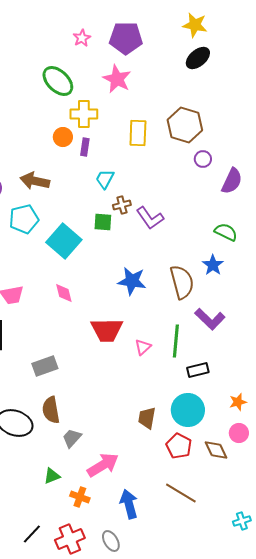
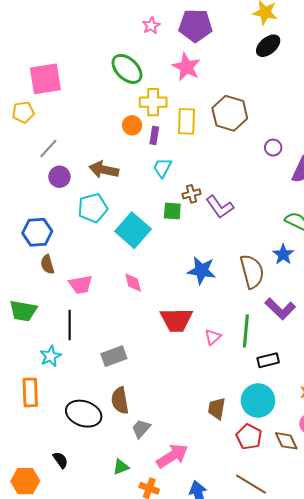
brown hexagon: (185, 125) -> (230, 113), moved
yellow rectangle: (138, 133) -> (186, 121), moved
cyan trapezoid: (105, 179) -> (162, 168), moved

